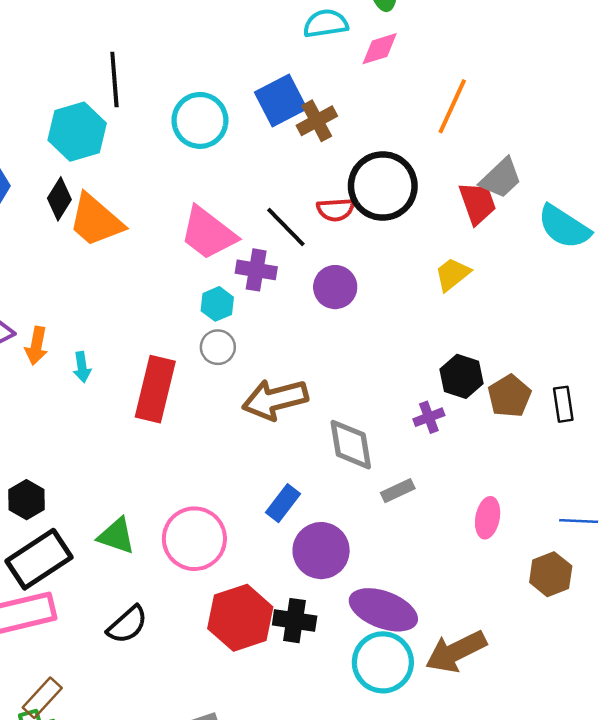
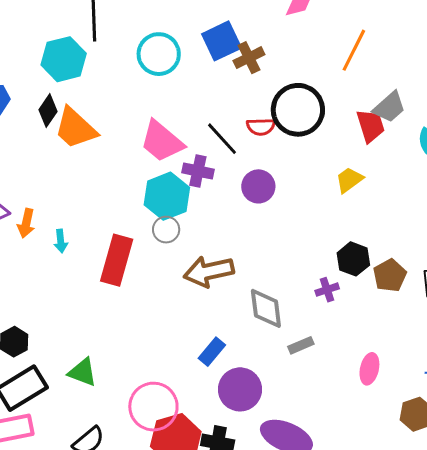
cyan hexagon: (217, 304) -> (167, 196), size x1.8
pink circle: (194, 539) -> (153, 407), moved

